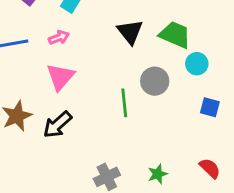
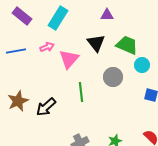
pink triangle: (60, 77) -> (69, 59), moved
green line: (124, 103) -> (81, 92), moved

